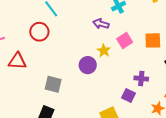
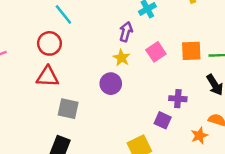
purple arrow: (101, 24) -> (126, 32), turned 91
yellow star: (104, 51) -> (122, 58), moved
red triangle: (17, 61) -> (48, 77), moved

